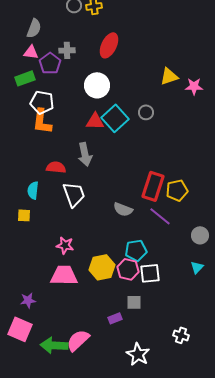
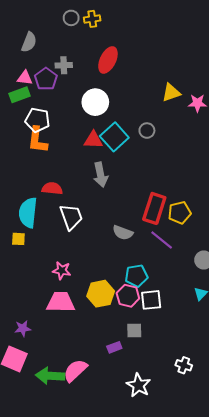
pink triangle: (31, 52) -> (25, 78), moved
gray arrow: (85, 154) -> (101, 175), moved
cyan semicircle: (33, 190) -> (28, 213), size x1.6

